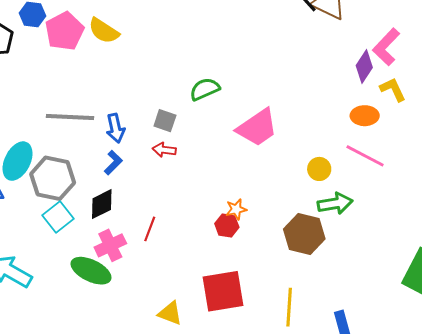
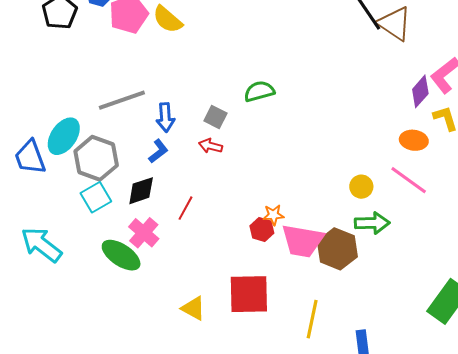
gray line: (70, 117) -> (122, 100), turned -30
pink trapezoid: (257, 128) -> (303, 241), moved, turned 36
red line: (150, 229) -> (186, 208), moved
pink cross: (110, 245) -> (144, 233), turned -32

